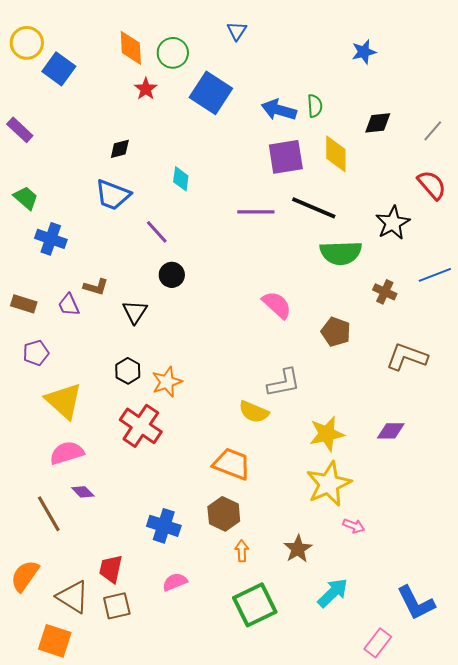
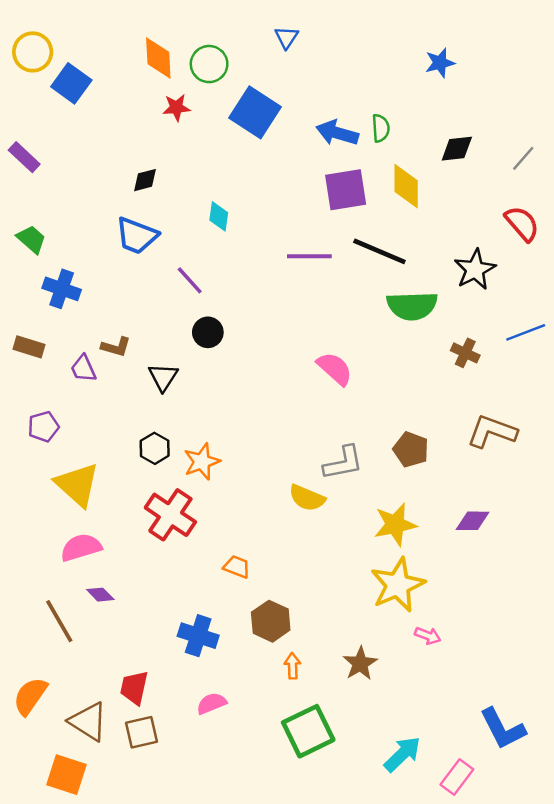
red star: (146, 89) -> (176, 108), turned 30
brown rectangle: (24, 304) -> (29, 347), moved
brown pentagon: (336, 332) -> (411, 450), moved
orange trapezoid: (232, 464) -> (237, 567), moved, size x0.6
cyan arrow: (333, 593) -> (402, 754), moved

